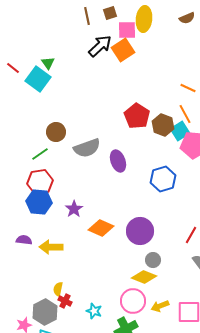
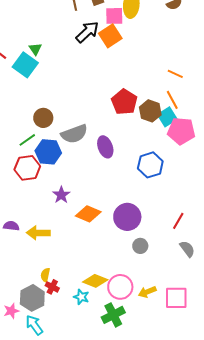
blue hexagon: (39, 202) -> (48, 152), moved
yellow diamond: (144, 277) -> (95, 281), moved

